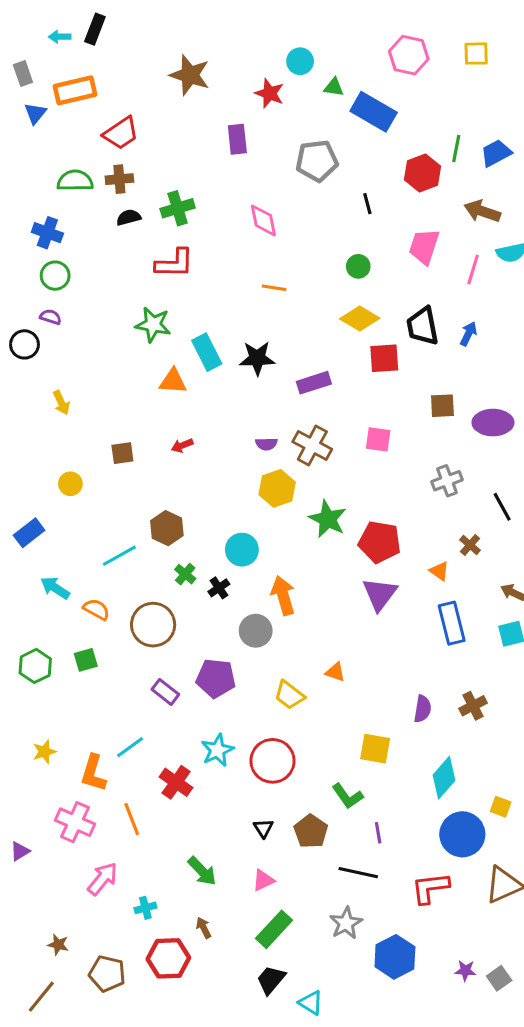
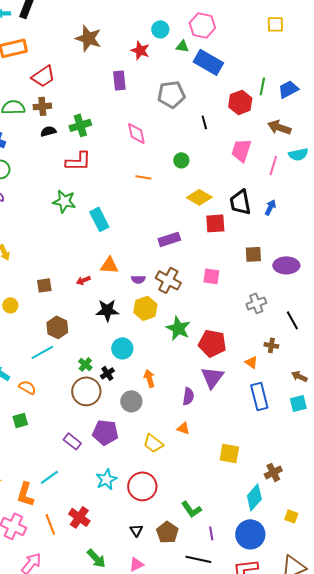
pink hexagon: (409, 55) -> (202, 25), moved
green circle: (358, 266) -> (181, 160), moved
black star: (257, 358) -> (107, 310), moved
orange triangle: (173, 381) -> (109, 265), moved
brown hexagon: (167, 528) -> (57, 327), moved
brown cross: (470, 545) -> (271, 345), turned -32
orange arrow: (283, 596) -> (149, 378), size x0.7
brown circle: (153, 625) -> (86, 391), moved
brown cross: (473, 706) -> (273, 472), moved
purple semicircle: (423, 709) -> (188, 396), moved
yellow square: (375, 749) -> (229, 453), moved
red cross: (176, 782) -> (79, 517), moved
blue circle: (462, 834) -> (250, 534), moved

